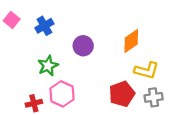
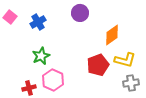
purple circle: (83, 46) -> (80, 13), moved
red pentagon: (122, 94) -> (98, 65), moved

